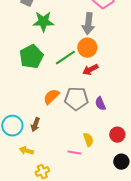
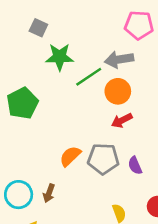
gray arrow: (88, 24) -> (119, 60), turned 75
green pentagon: (31, 57) -> (23, 103), moved
green line: (65, 58) -> (89, 77), moved

